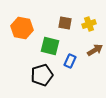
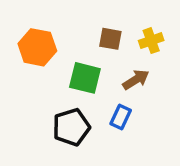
brown arrow: (95, 50) -> (136, 80), moved
blue rectangle: (70, 61) -> (121, 117), moved

